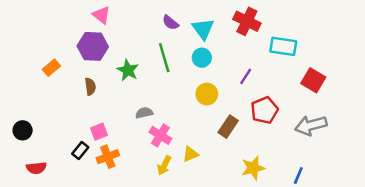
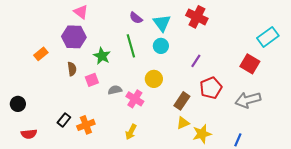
cyan rectangle: (283, 46) -> (268, 37), moved, turned -45
yellow circle: (207, 94) -> (154, 79), moved
pink square: (99, 132) -> (92, 80), moved
pink cross: (160, 135) -> (135, 99), moved
yellow triangle: (190, 154) -> (183, 123), moved

